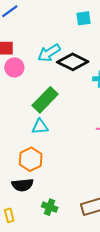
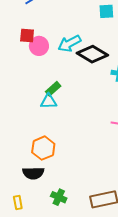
pink circle: (14, 67) -> (39, 46), moved
green rectangle: (45, 100) -> (53, 89), moved, size x0.6
cyan triangle: (40, 127) -> (49, 101), moved

